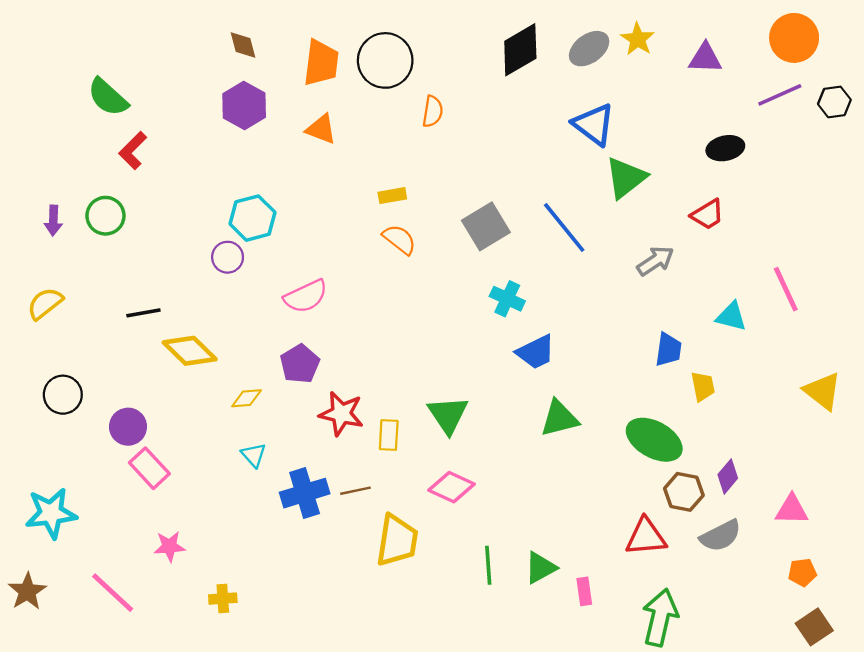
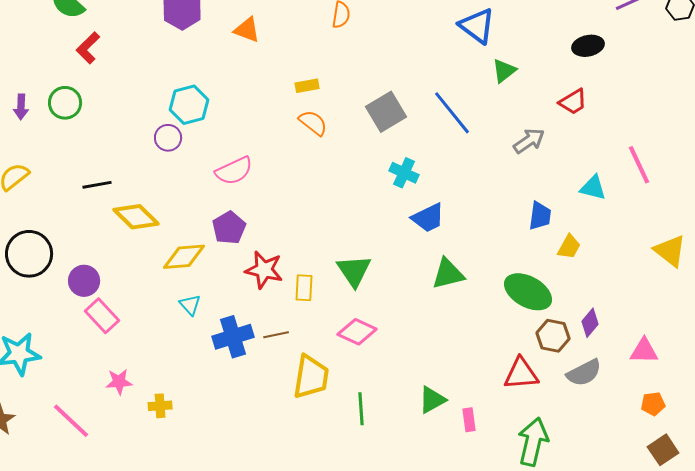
green triangle: (626, 178) -> (504, 71), size x0.7
yellow trapezoid: (703, 386) -> (569, 247), turned 40
black circle: (63, 395) -> (29, 254), size x1.4
yellow diamond: (247, 398) -> (184, 257), size x1.6
green line: (488, 565) -> (361, 409), moved
yellow cross: (223, 599) -> (160, 406), moved

